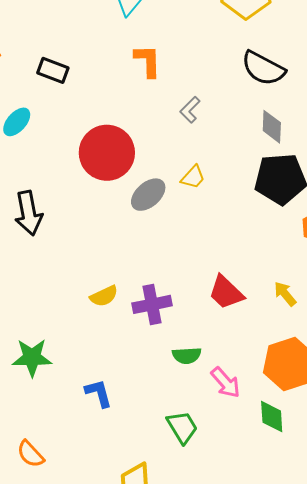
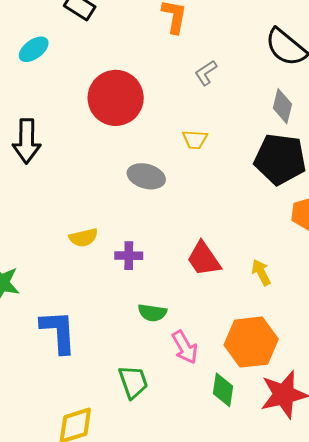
yellow trapezoid: (193, 177) -> (195, 139), turned 40
gray ellipse: (148, 195) -> (146, 176), moved, turned 45
purple cross: (152, 304) -> (129, 256), size x0.7
blue L-shape: (99, 393) -> (58, 332), size x1.5

